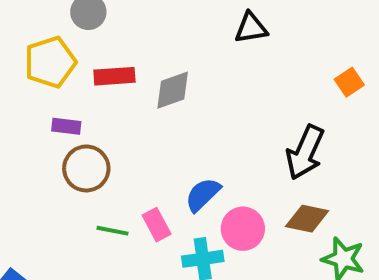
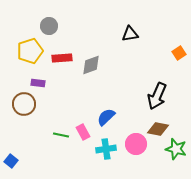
orange square: (349, 82) -> (179, 53), moved
brown circle: (86, 168) -> (24, 104), moved
pink circle: (243, 229) -> (136, 144), moved

